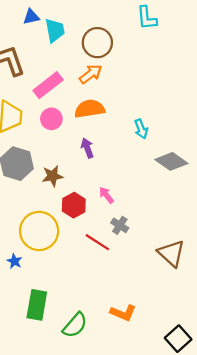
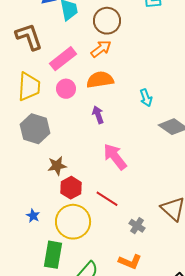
brown star: (53, 176) -> (57, 166), moved
pink arrow: (106, 195) -> (115, 157), size x1.8
red hexagon: (74, 205) -> (71, 188), moved
gray cross: (120, 225) -> (137, 226), moved
yellow circle: (39, 231) -> (73, 222), moved

